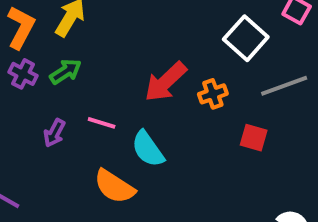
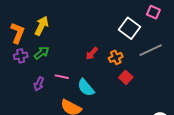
purple cross: (23, 74) -> (21, 56), turned -32
red arrow: (166, 82) -> (92, 54), size x0.6
red square: (254, 138) -> (126, 77), moved, turned 32

